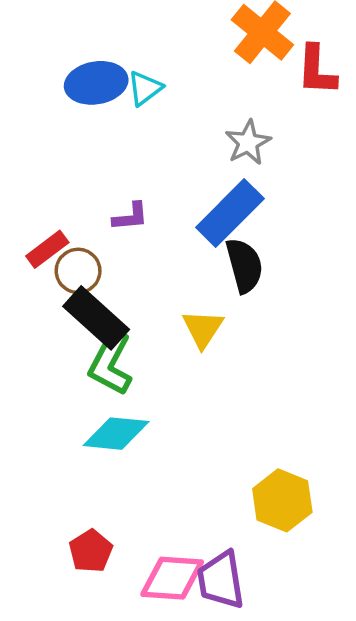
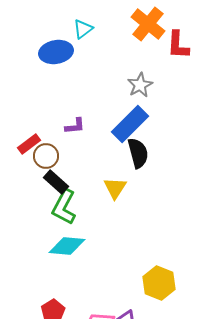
cyan triangle: (145, 88) -> (83, 29), moved
black rectangle: (96, 318) -> (56, 182), size x0.7

